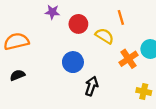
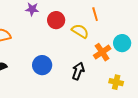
blue circle: (73, 62) -> (42, 65), moved
black arrow: (91, 86) -> (78, 71), moved

